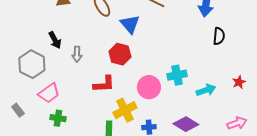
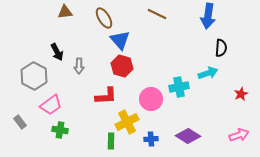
blue triangle: (130, 24) -> (120, 40), moved
cyan arrow: (206, 90) -> (208, 73), moved

